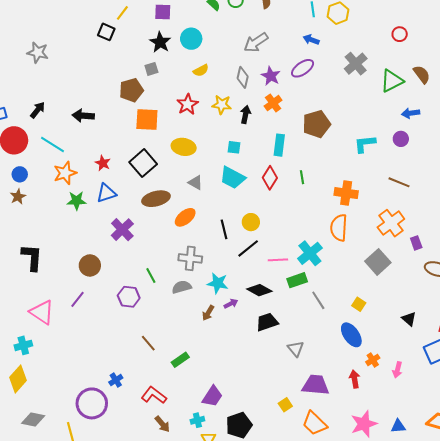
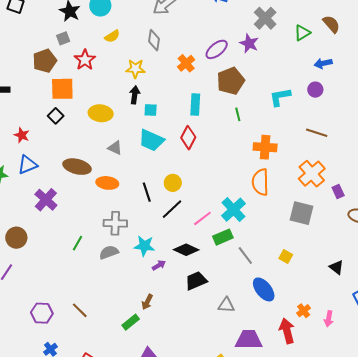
purple ellipse: (303, 68) -> (217, 49), moved
purple star: (271, 76) -> (249, 43), moved
green triangle: (392, 81) -> (302, 33), size x0.7
red star: (187, 104) -> (85, 60), moved
black arrow: (245, 115) -> (135, 95), moved
black square: (143, 163) -> (56, 116), moved, size x0.6
green line: (302, 177) -> (238, 114), moved
brown ellipse: (156, 199) -> (77, 167), turned 32
orange ellipse: (185, 217) -> (107, 183), turned 50
pink line: (278, 260) -> (202, 218), turned -30
gray square: (378, 262) -> (302, 213), turned -30
green line: (151, 275) -> (77, 243), turned 63
purple hexagon: (129, 297) -> (42, 313), moved
brown arrow: (208, 313) -> (147, 302), moved
blue ellipse: (351, 335) -> (264, 289), moved
gray triangle: (296, 349) -> (226, 305), turned -42
green rectangle: (180, 360) -> (131, 322), moved
red arrow: (355, 379) -> (287, 331), size x1.4

